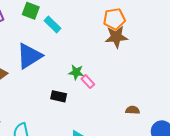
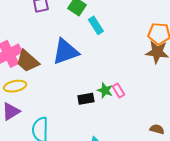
green star: (76, 72) -> (105, 90), moved
black rectangle: (59, 96) -> (86, 99), turned -35

